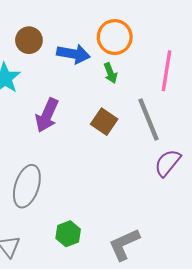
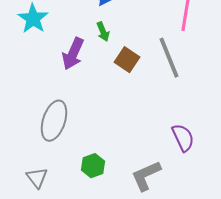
green arrow: (110, 73) -> (103, 32), moved
purple semicircle: (168, 163) -> (183, 138), moved, turned 116

